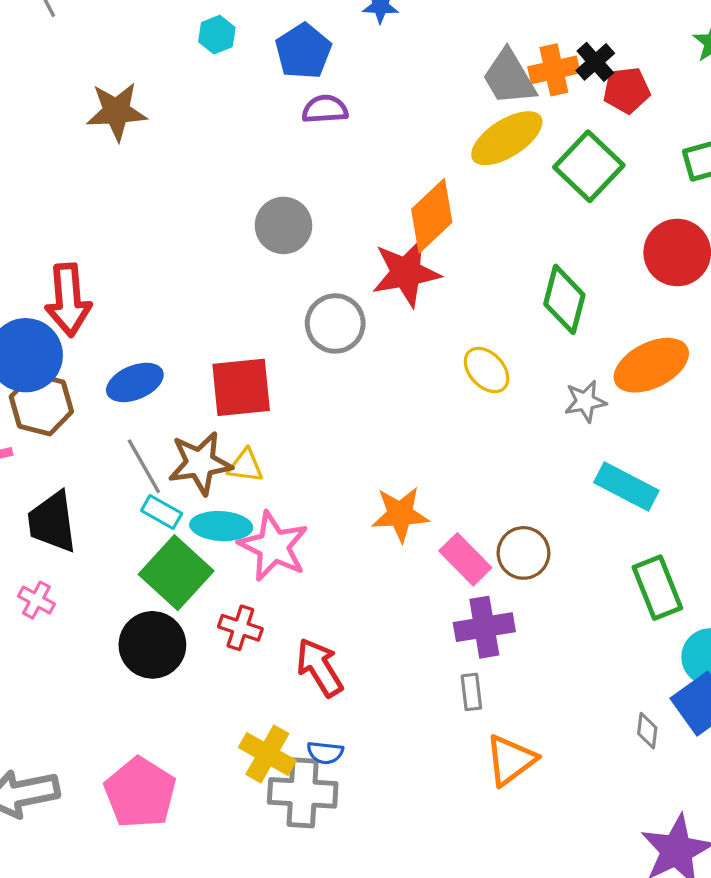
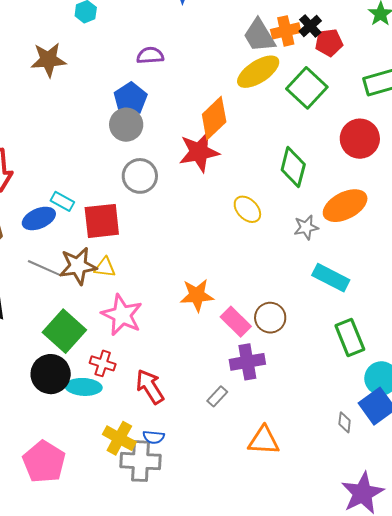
blue pentagon: (303, 51) -> (130, 99), moved
brown star: (116, 111) -> (48, 60), moved
gray circle: (335, 323) -> (140, 176), moved
gray line: (144, 466) -> (45, 268), turned -36
cyan rectangle: (162, 512) -> (62, 201), moved
cyan ellipse: (221, 526) -> (84, 387), moved
gray rectangle: (471, 692) -> (217, 396), moved, turned 50
orange triangle: (511, 760) -> (264, 441), turned 40

